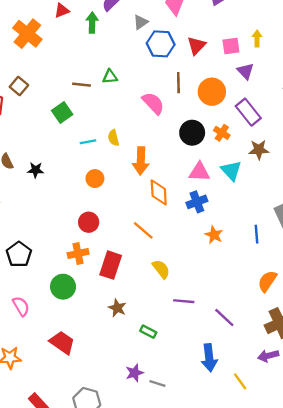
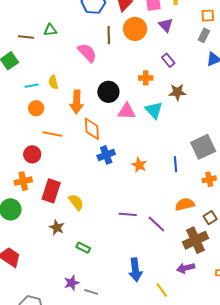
orange circle: (212, 92) -> (135, 29), moved
purple rectangle: (248, 112) -> (168, 60), size x0.6
black circle: (192, 133) -> (108, 92), moved
orange cross: (222, 133) -> (146, 78), turned -32
orange circle: (95, 179) -> (36, 108), moved
blue cross: (197, 202) -> (106, 155), moved
orange line: (143, 230) -> (52, 134), moved, turned -30
yellow semicircle: (161, 269) -> (76, 202), moved
orange semicircle: (267, 281) -> (185, 204), turned 42
purple line: (184, 301) -> (128, 214), moved
purple line: (224, 317) -> (156, 224), moved

